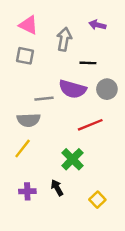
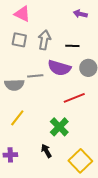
gray arrow: (64, 39) -> (44, 40), moved
gray semicircle: (29, 120) -> (14, 85), moved
purple cross: (27, 191) -> (10, 155), moved
yellow square: (97, 200) -> (80, 161), size x1.6

